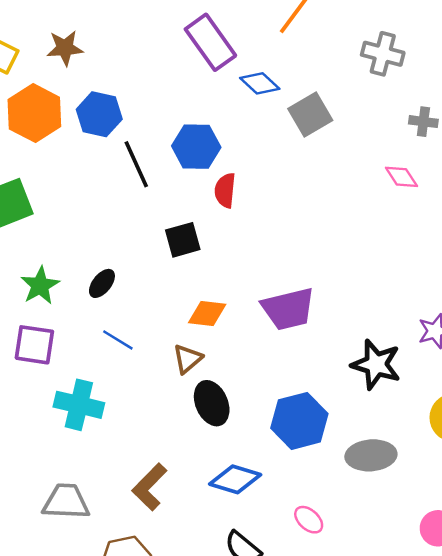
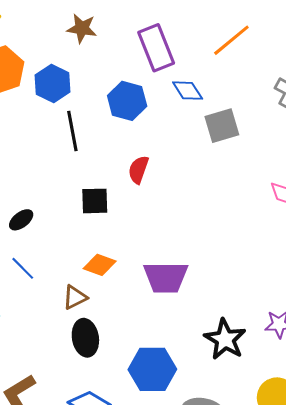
brown star: (65, 48) -> (82, 28), moved
blue hexagon: (196, 147) -> (127, 101), moved

